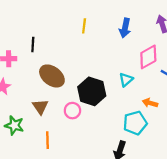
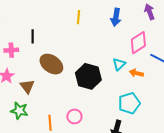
orange arrow: (150, 103) -> (136, 73), moved
brown triangle: (40, 107) -> (27, 86), moved
pink circle: (72, 111) -> (74, 116), moved

